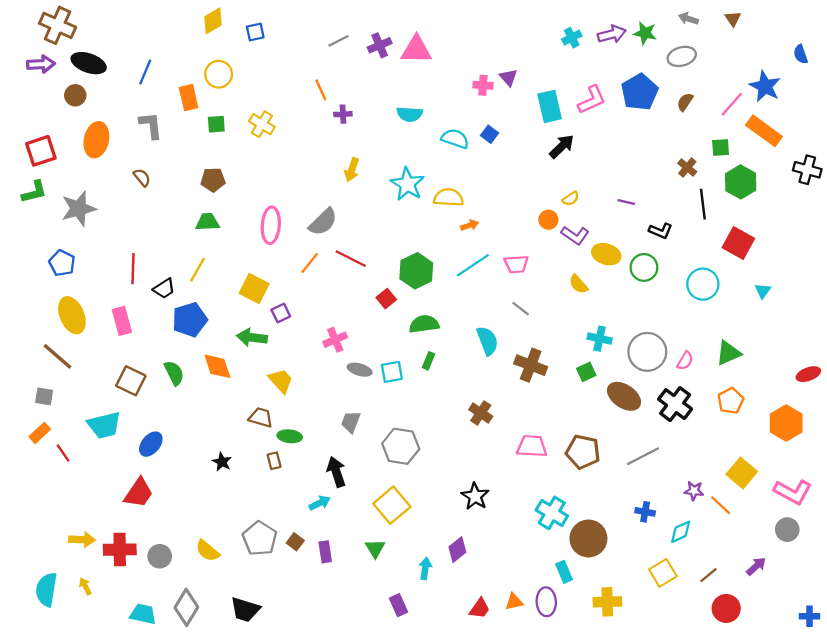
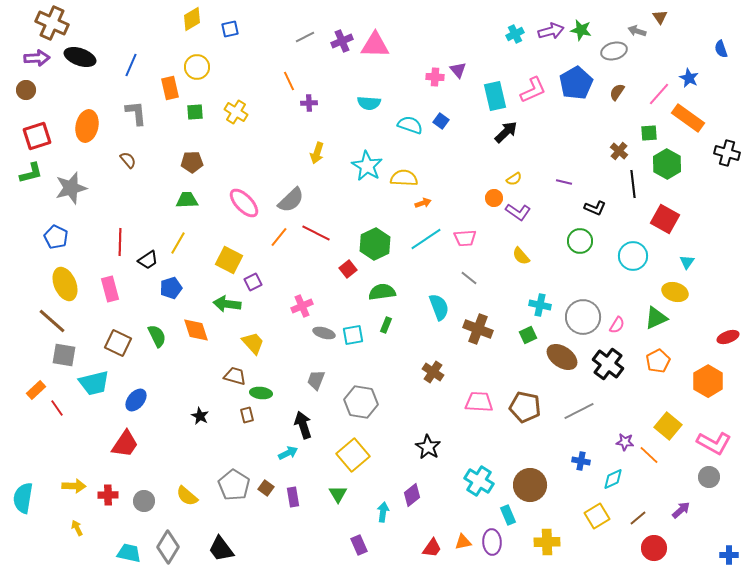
gray arrow: (688, 19) -> (637, 31), moved
blue star: (765, 86) -> (689, 78), size x0.7
brown circle: (75, 95) -> (26, 90), moved
pink ellipse: (271, 225) -> (244, 203), turned -48
yellow ellipse: (606, 254) -> (675, 292), moved
blue pentagon: (190, 320) -> (171, 288), size x0.7
gray square: (44, 396) -> (64, 355), moved, size x1.4
cyan cross: (552, 513) -> (479, 481), moved
red cross: (120, 550) -> (108, 495), size x0.7
cyan semicircle: (46, 590) -> (23, 498), moved
black trapezoid: (245, 610) -> (221, 549), turned 36

